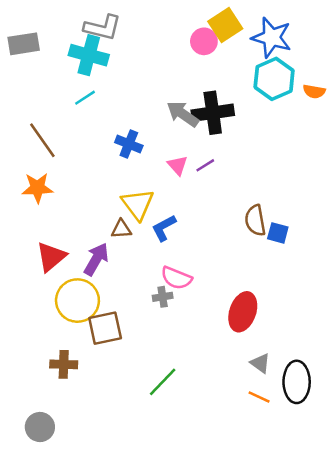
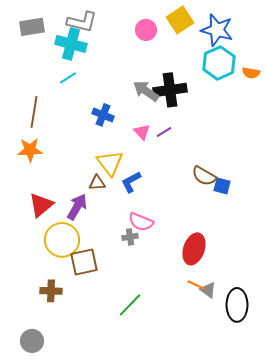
pink circle: (204, 41) -> (146, 30), moved
gray rectangle: (24, 44) -> (32, 27), moved
brown line: (42, 140) -> (34, 112), turned 44
brown semicircle: (255, 220) -> (204, 176), turned -50
orange line: (259, 397) -> (196, 285), moved

